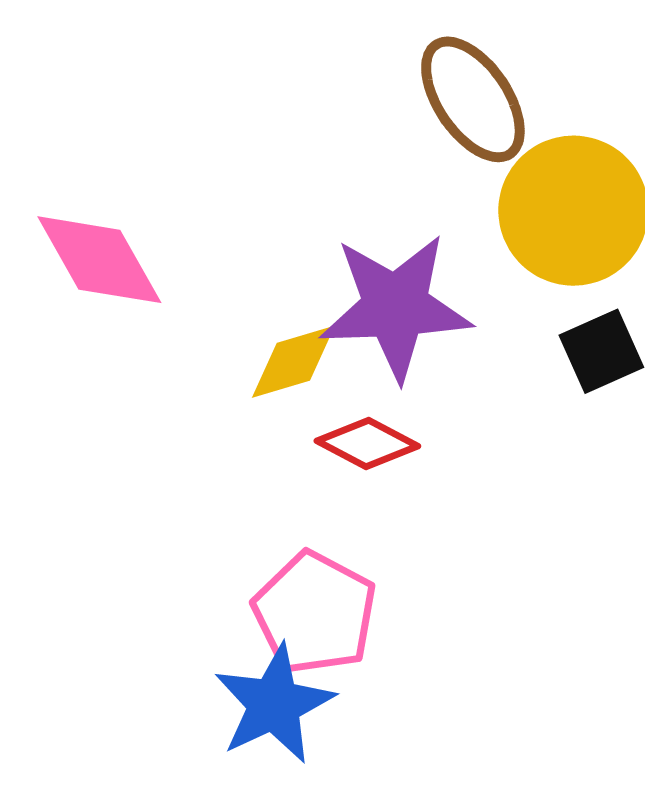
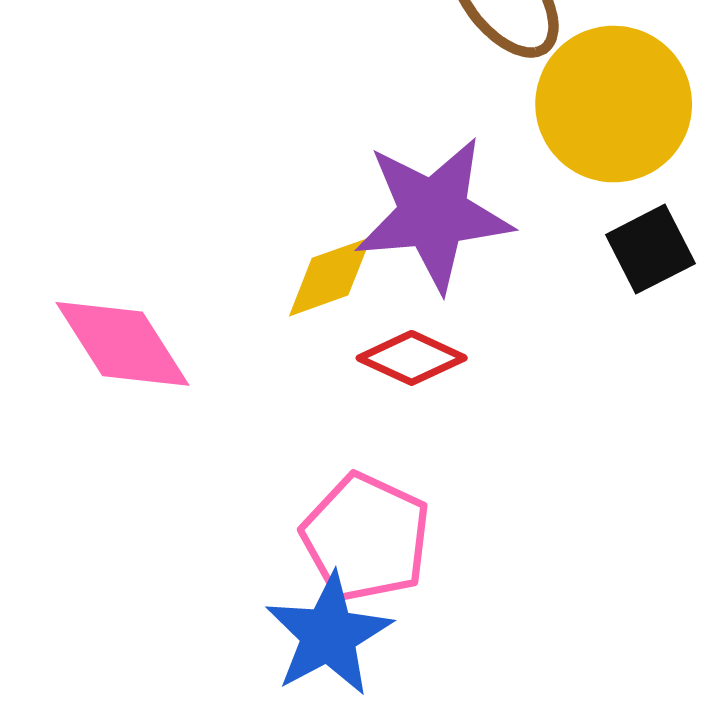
pink diamond: (99, 260) -> (122, 344), moved

